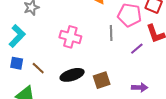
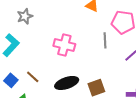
blue square: (17, 63) -> (11, 80), moved, turned 32

